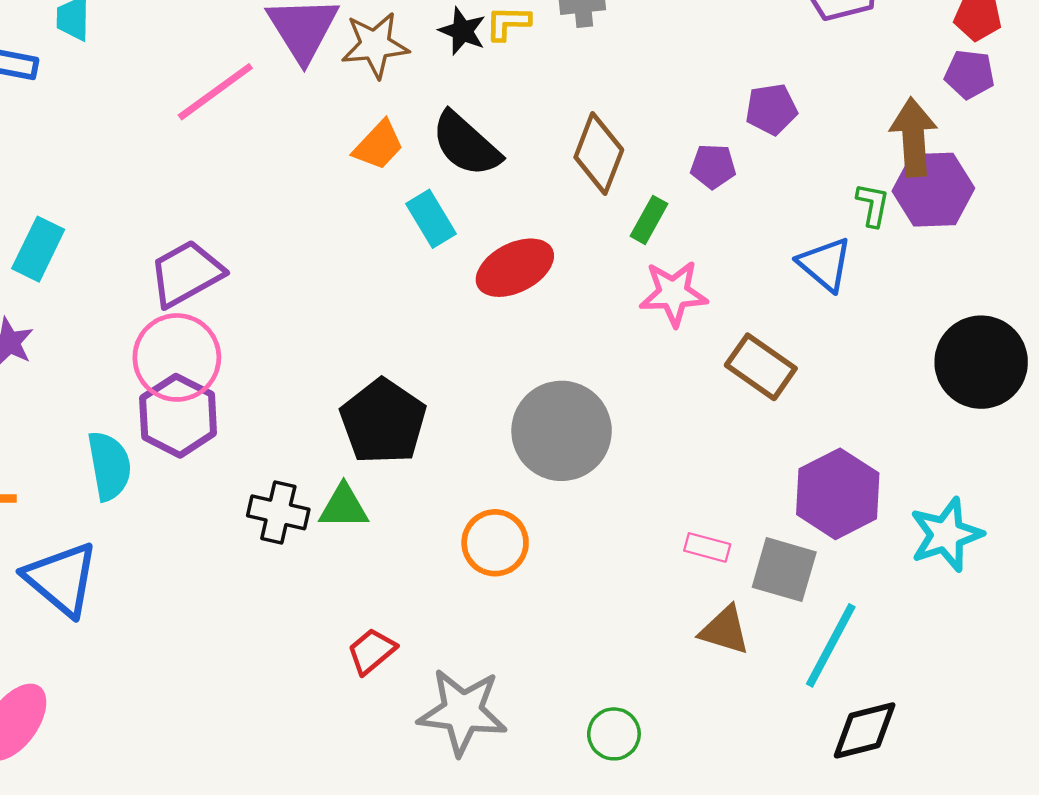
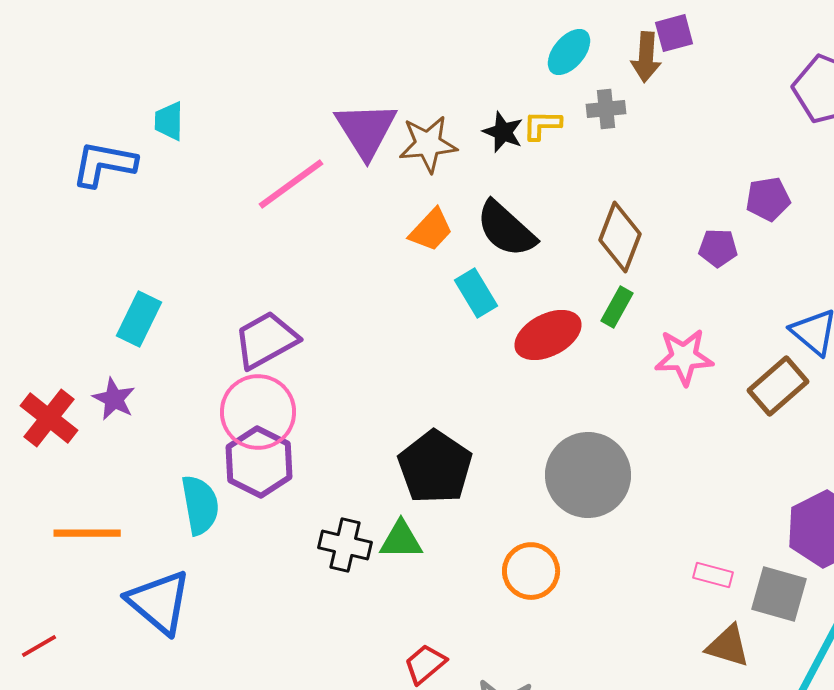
green rectangle: (649, 220) -> (617, 307), moved
brown rectangle: (761, 367) -> (778, 386), moved, turned -76

